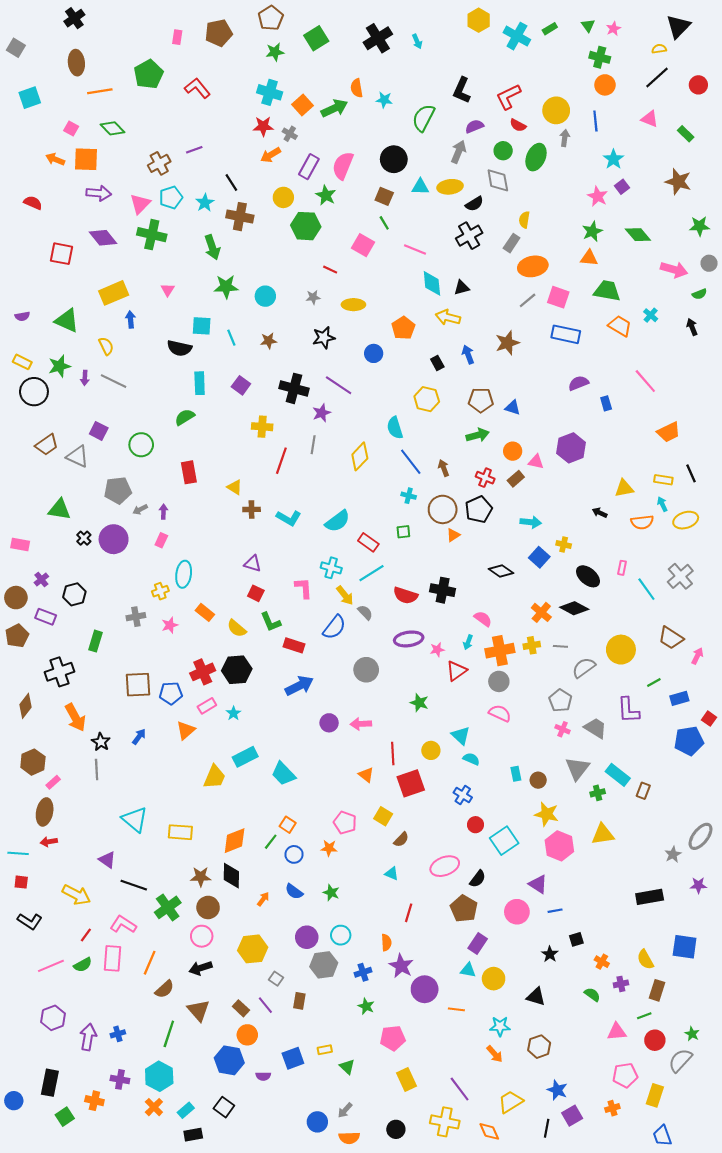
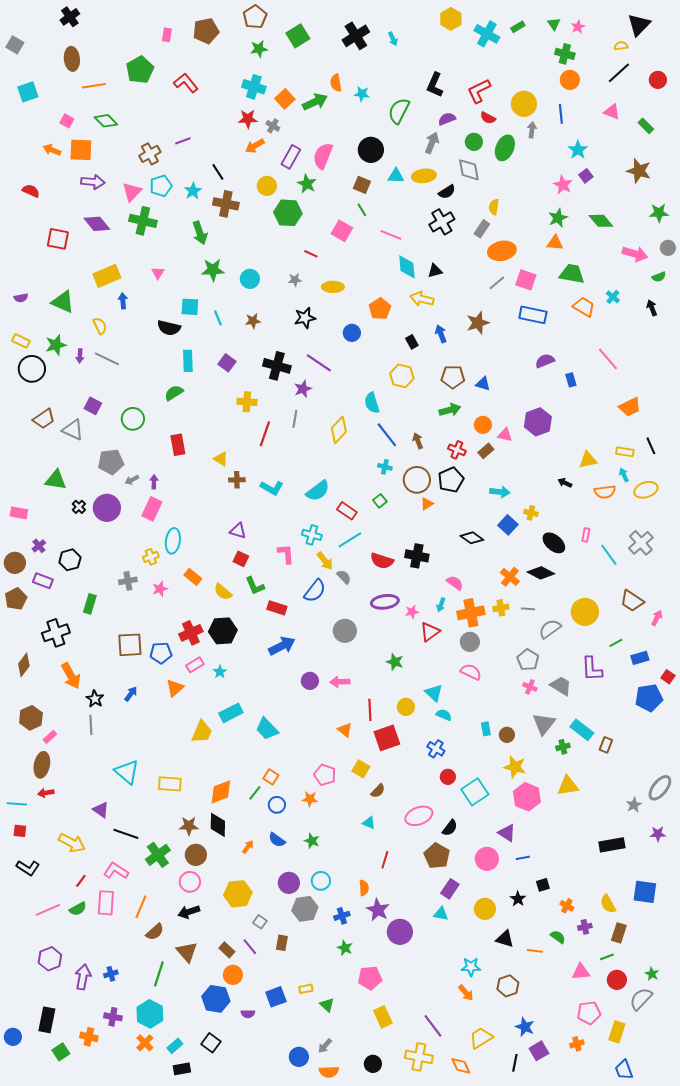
green square: (403, 532) -> (380, 501), turned -32
pink rectangle: (161, 540) -> (152, 509), size x1.6
yellow circle: (494, 979) -> (485, 909), moved
orange line: (456, 1009) -> (535, 951), moved

